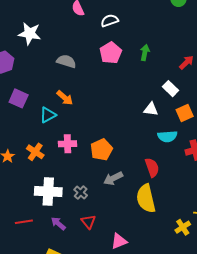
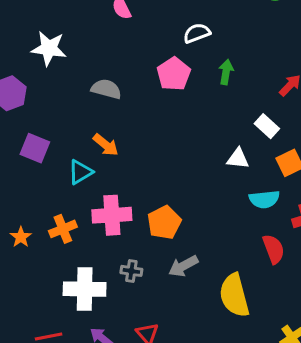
white semicircle: (110, 21) -> (197, 33), moved
pink cross: (68, 144) -> (112, 215), size x1.4
orange cross: (35, 152) -> (63, 229), turned 36
red semicircle: (152, 167) -> (274, 249), moved
gray cross: (81, 193) -> (131, 271), moved, turned -32

